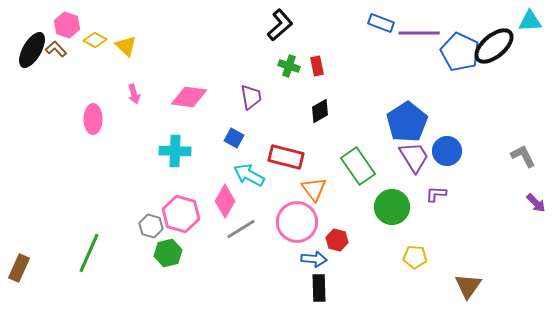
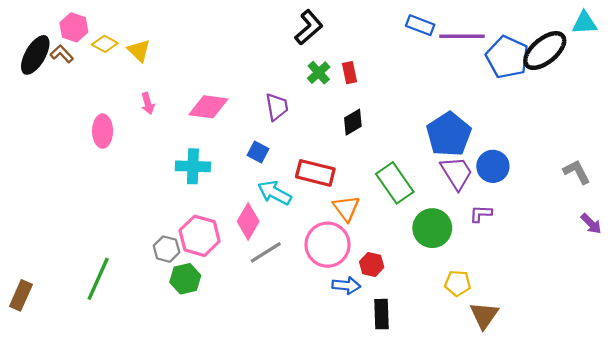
green cross: (289, 66) -> (319, 73), turned 30
brown triangle: (468, 286) -> (484, 315), moved
black rectangle: (319, 288) -> (382, 314), moved

